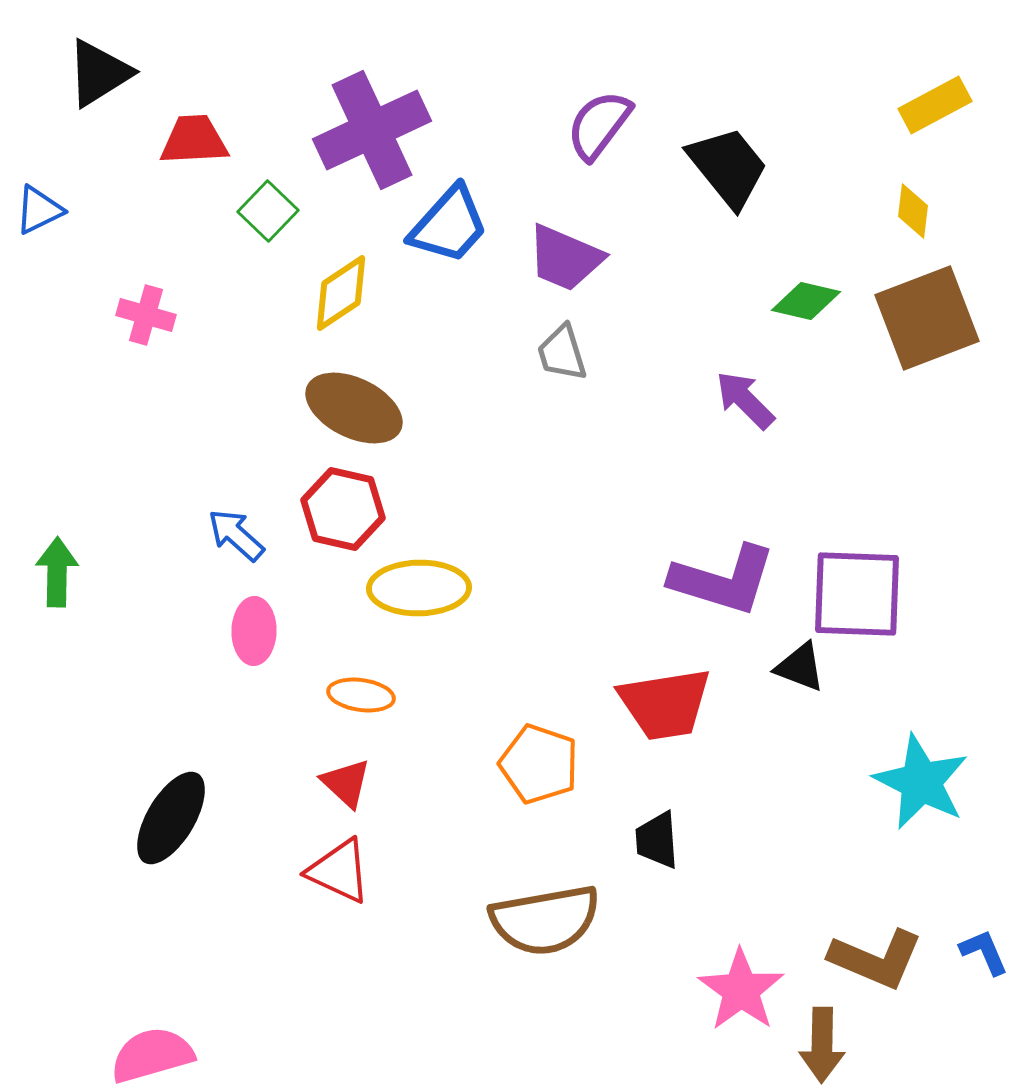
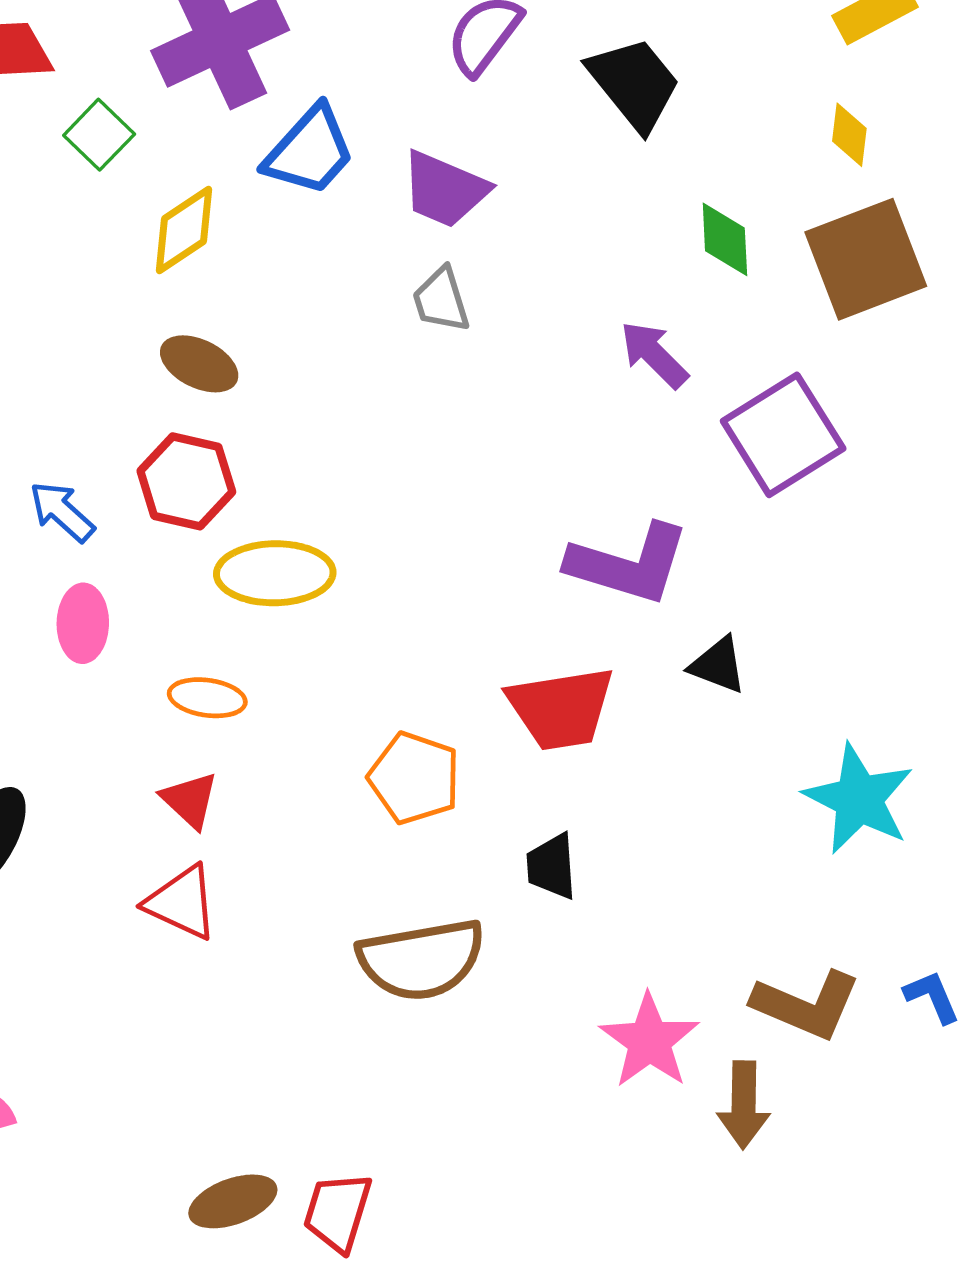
green diamond: (806, 301) -> (725, 239), turned 74
brown ellipse: (354, 408) -> (199, 364), size x0.7
purple square: (857, 594) -> (783, 435), moved, turned -34

